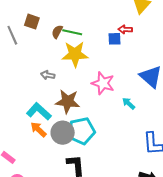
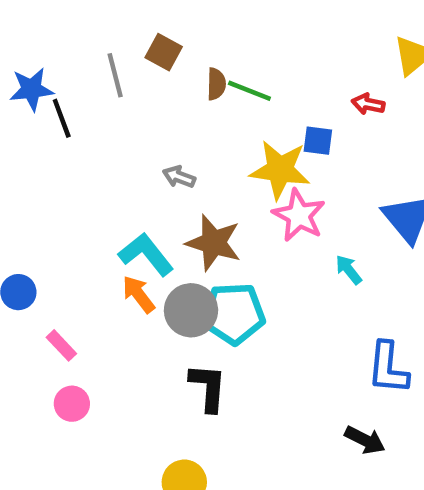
brown semicircle: (57, 32) -> (216, 84), turned 144
blue square: (114, 39) -> (318, 141), moved
yellow star: (75, 54) -> (280, 170), moved

